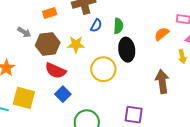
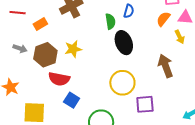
blue semicircle: (96, 25) -> (129, 11), moved
orange semicircle: (162, 34) -> (163, 19), moved
yellow circle: (103, 69) -> (122, 83), moved

